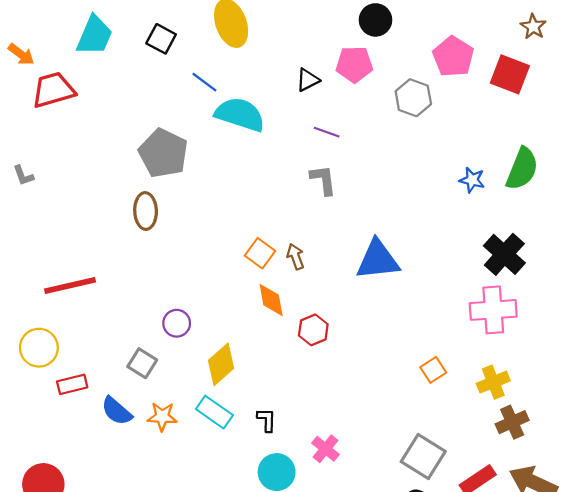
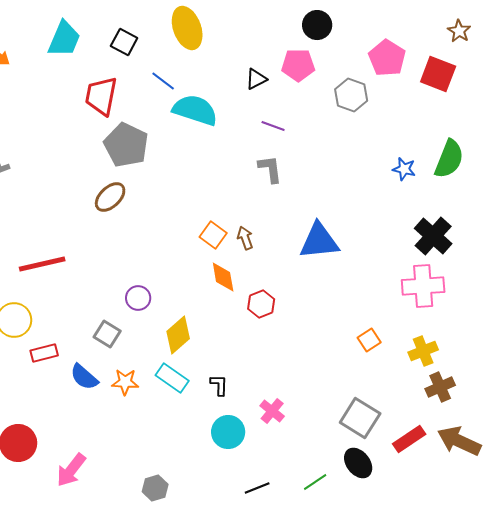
red trapezoid: (53, 90) -> (101, 96), moved, turned -63
brown ellipse: (146, 211) -> (110, 197), turned 48

